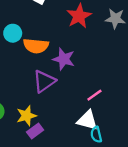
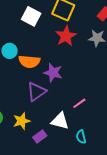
white triangle: (87, 120) -> (60, 121), moved
purple rectangle: (35, 131) -> (40, 136), moved

